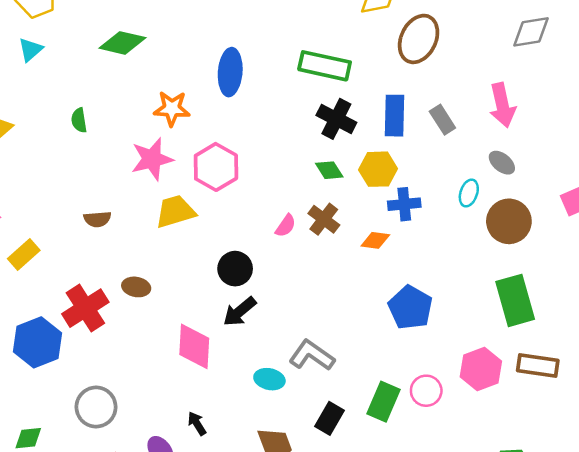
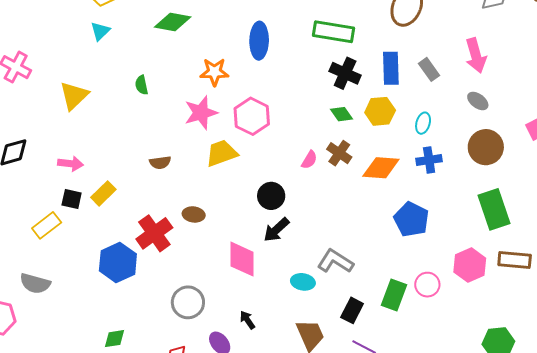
cyan ellipse: (469, 193) -> (423, 123), moved
blue cross: (404, 204) -> (429, 160), moved
orange diamond: (375, 240) -> (381, 168), size x1.6
gray circle: (96, 407) -> (188, 302), moved

